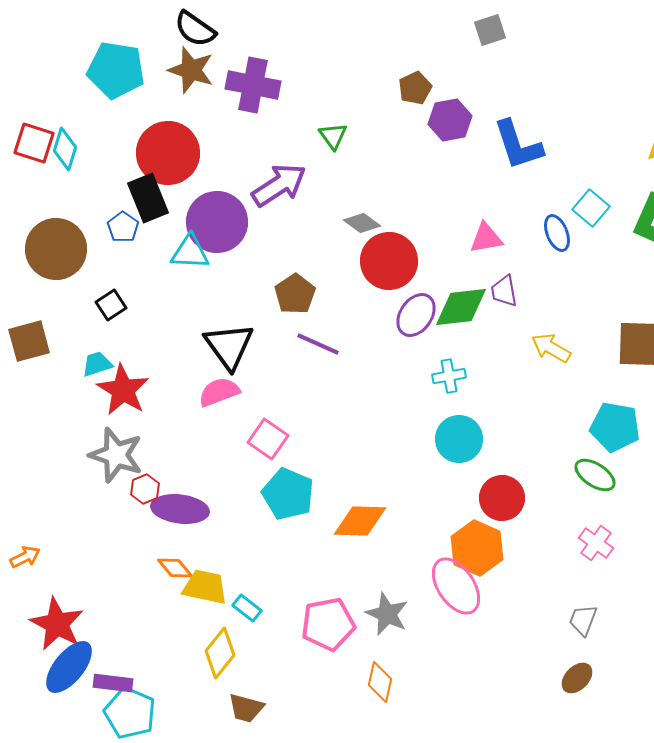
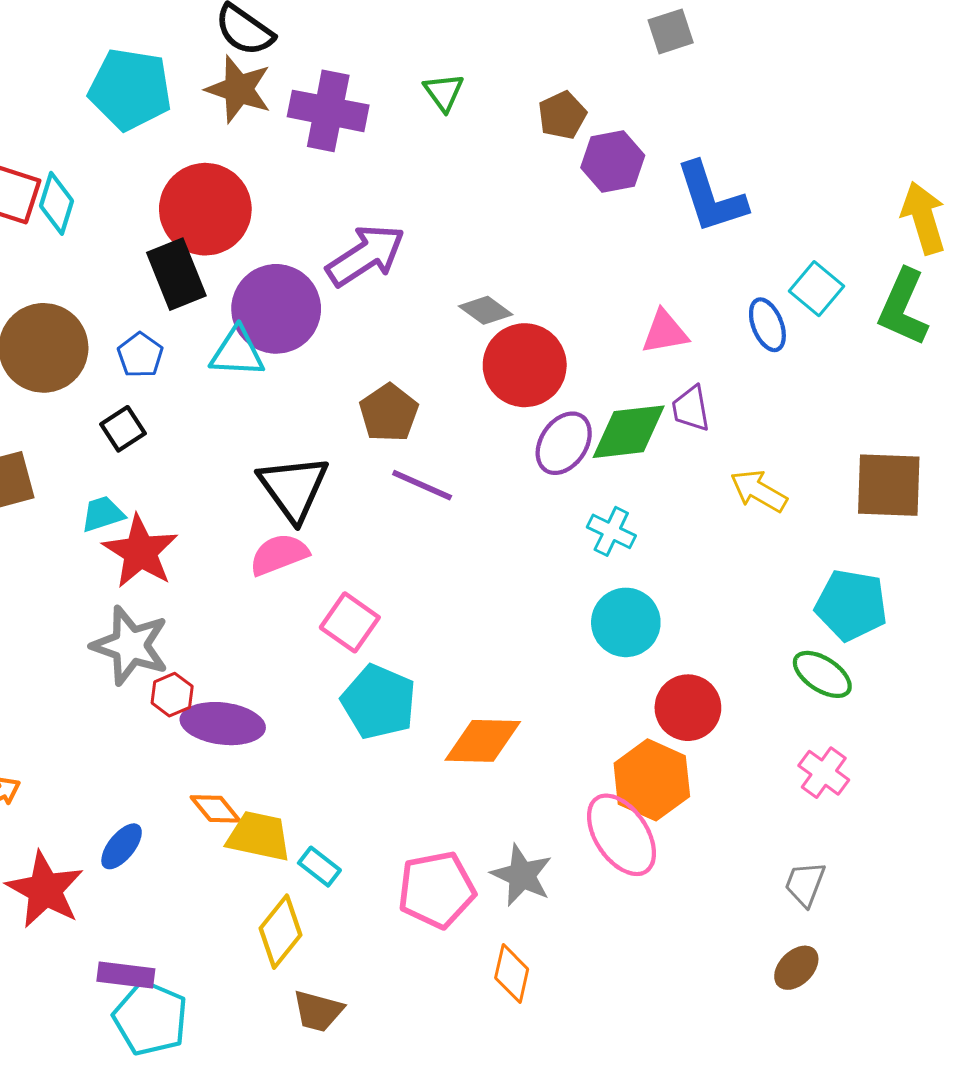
green triangle: (333, 136) -> (444, 92), moved
blue pentagon: (123, 227) -> (140, 355), moved
cyan cross: (449, 376) -> (611, 531), turned 36
blue ellipse: (69, 667) -> (122, 846), moved, size x0.6

